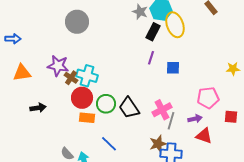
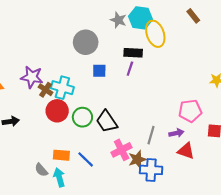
gray circle: (77, 22) -> (86, 42), moved
black rectangle: (153, 32) -> (133, 53), moved, turned 66
blue square: (173, 68) -> (99, 71), moved
pink cross: (162, 110) -> (122, 150), moved
orange rectangle: (87, 118) -> (61, 155), moved

